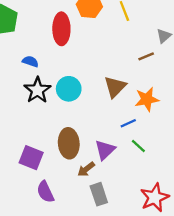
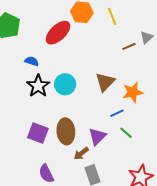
red ellipse: (61, 29) -> (58, 33), turned 48
brown line: (146, 56) -> (129, 46), moved
purple square: (31, 158) -> (38, 133), moved

